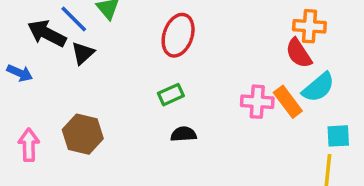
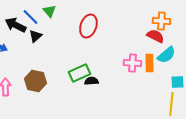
red semicircle: (299, 53) -> (155, 36), turned 150
green rectangle: (171, 95) -> (79, 73), moved, size x1.5
orange rectangle: (288, 102) -> (149, 63), turned 36

